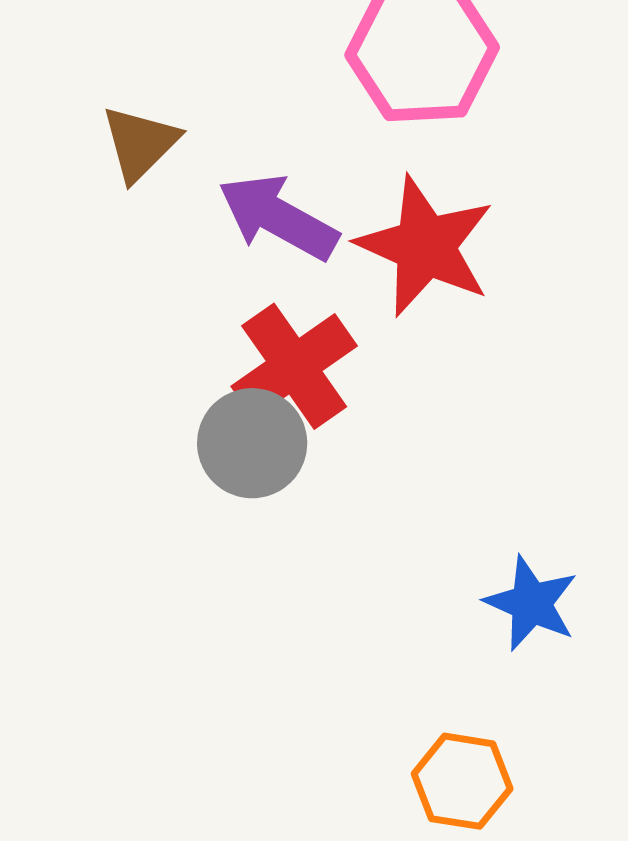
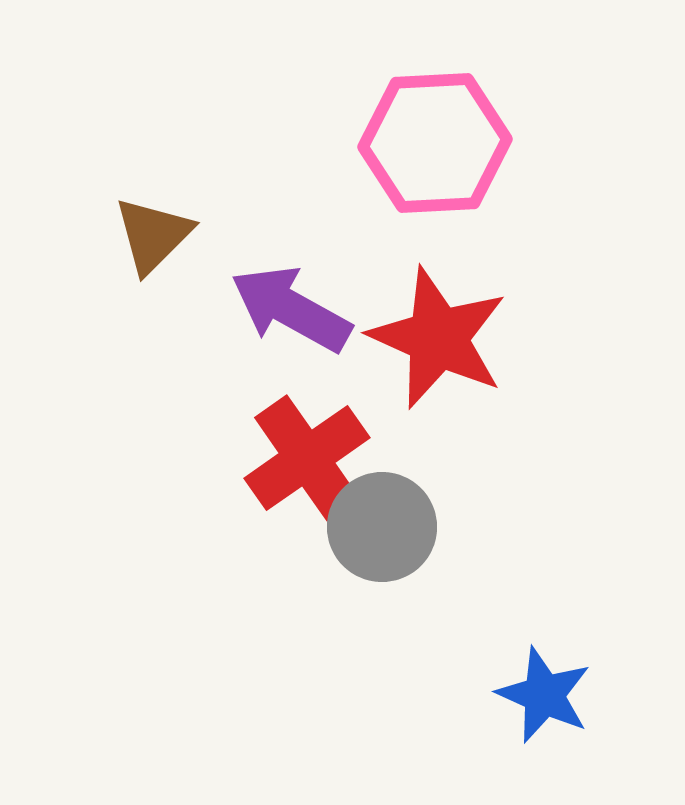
gray circle: (252, 443) -> (382, 527), moved

